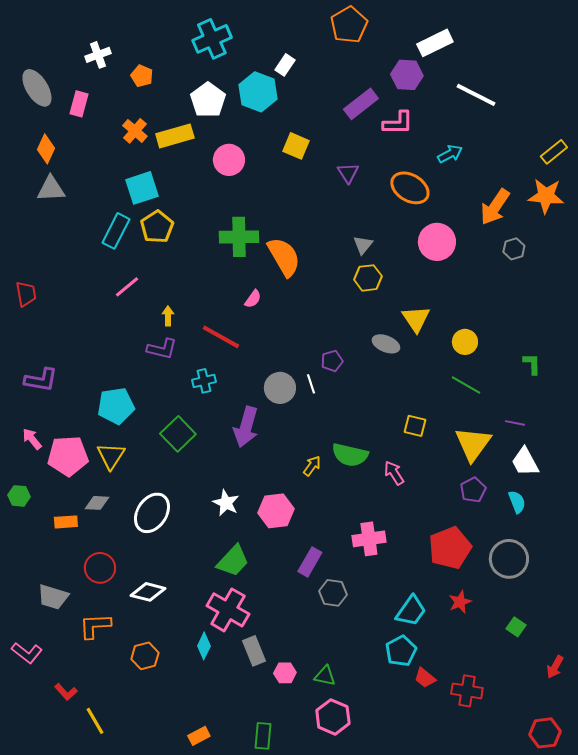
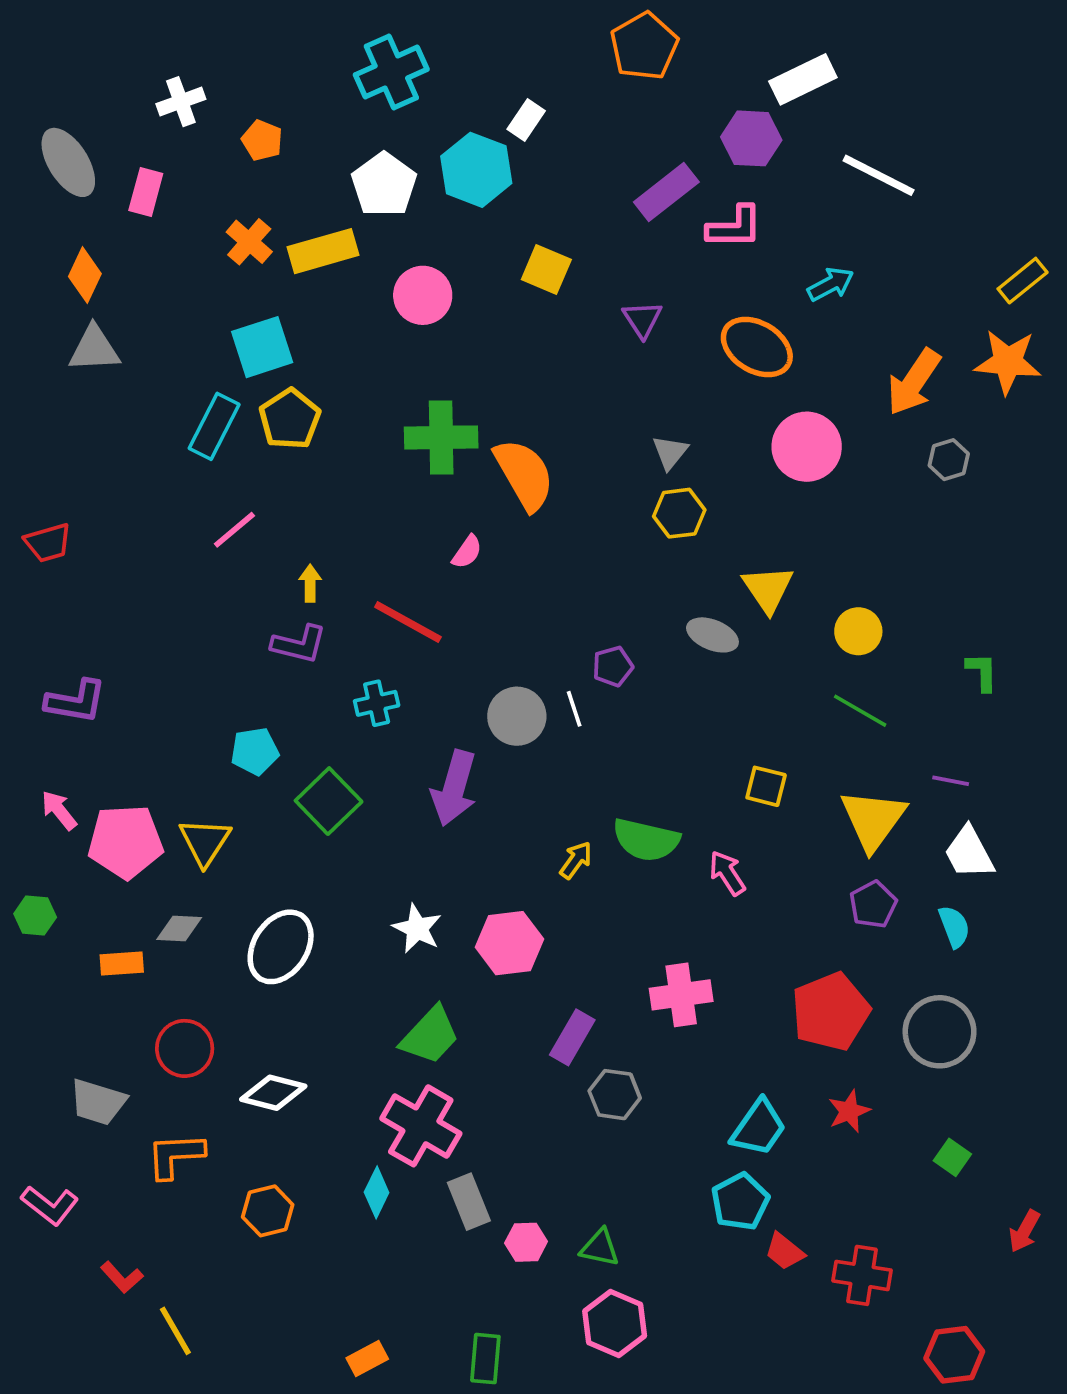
red trapezoid: (26, 294) -> (48, 543), turned 84
cyan pentagon: (116, 406) -> (255, 751), moved, size x0.7
red hexagon: (545, 733) -> (954, 1355), moved

